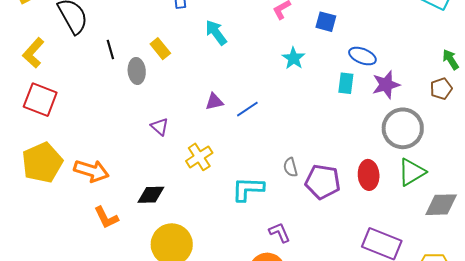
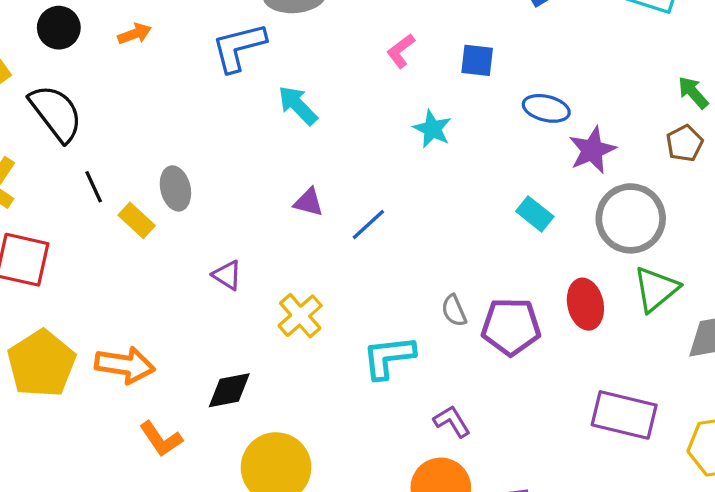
black line: (110, 49) -> (94, 187), moved
yellow rectangle: (160, 49) -> (137, 220), moved
cyan rectangle: (346, 83) -> (535, 214), moved, turned -50
purple triangle: (214, 102) -> (309, 202), moved, turned 36

